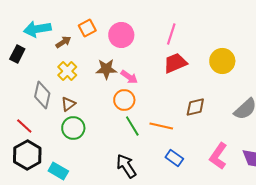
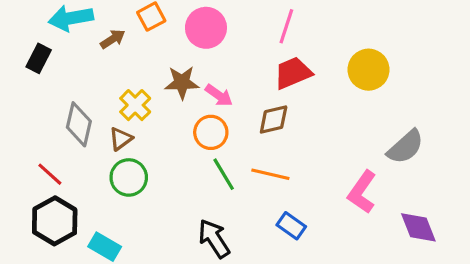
yellow cross: (67, 71) -> (135, 105), moved
brown diamond: (195, 107) -> (274, 120), moved
pink L-shape: (218, 156) -> (362, 192), moved

